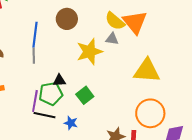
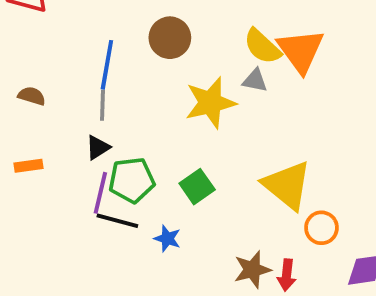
yellow triangle: (147, 71) -> (287, 185), moved, turned 32
black triangle: (59, 80) -> (98, 147), moved, turned -32
orange circle: (150, 113) -> (321, 228), size x0.6

